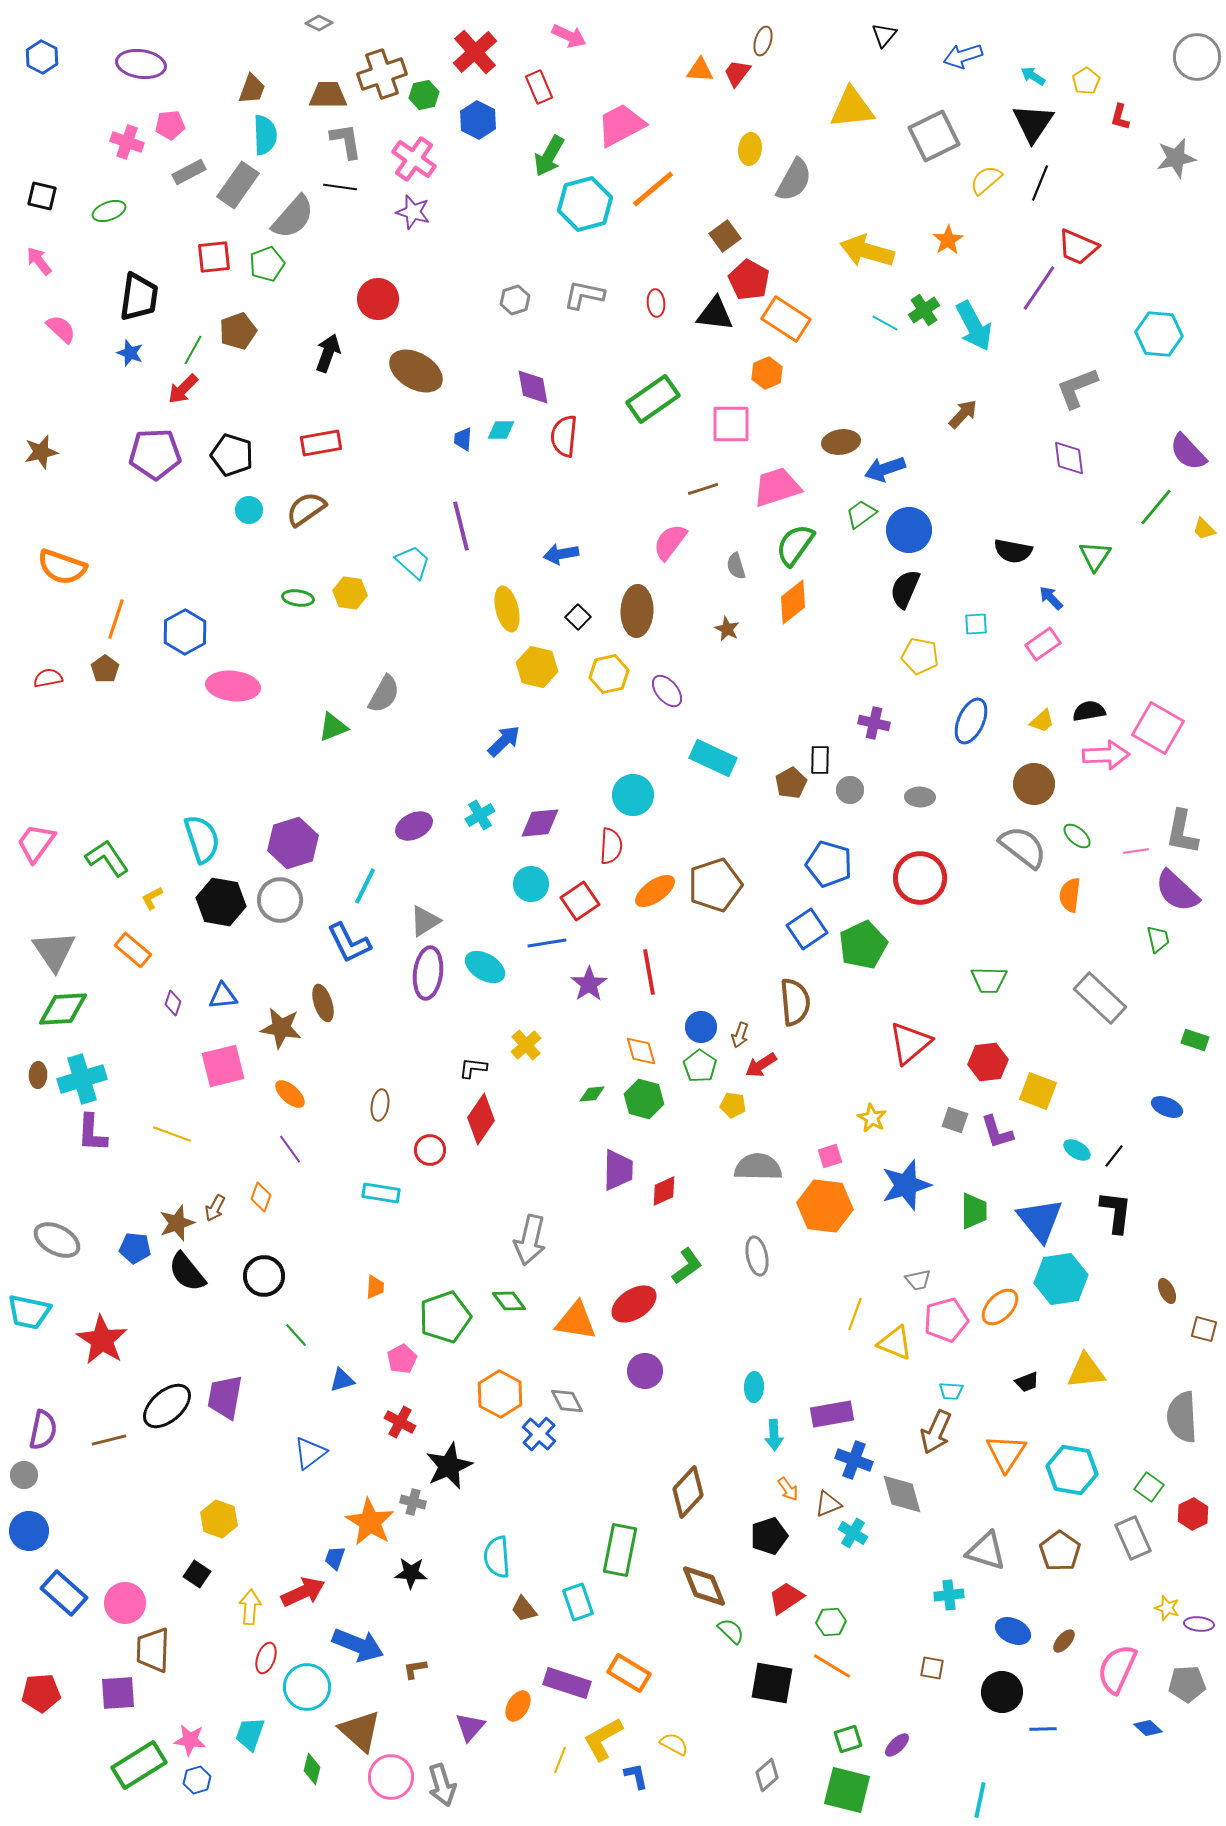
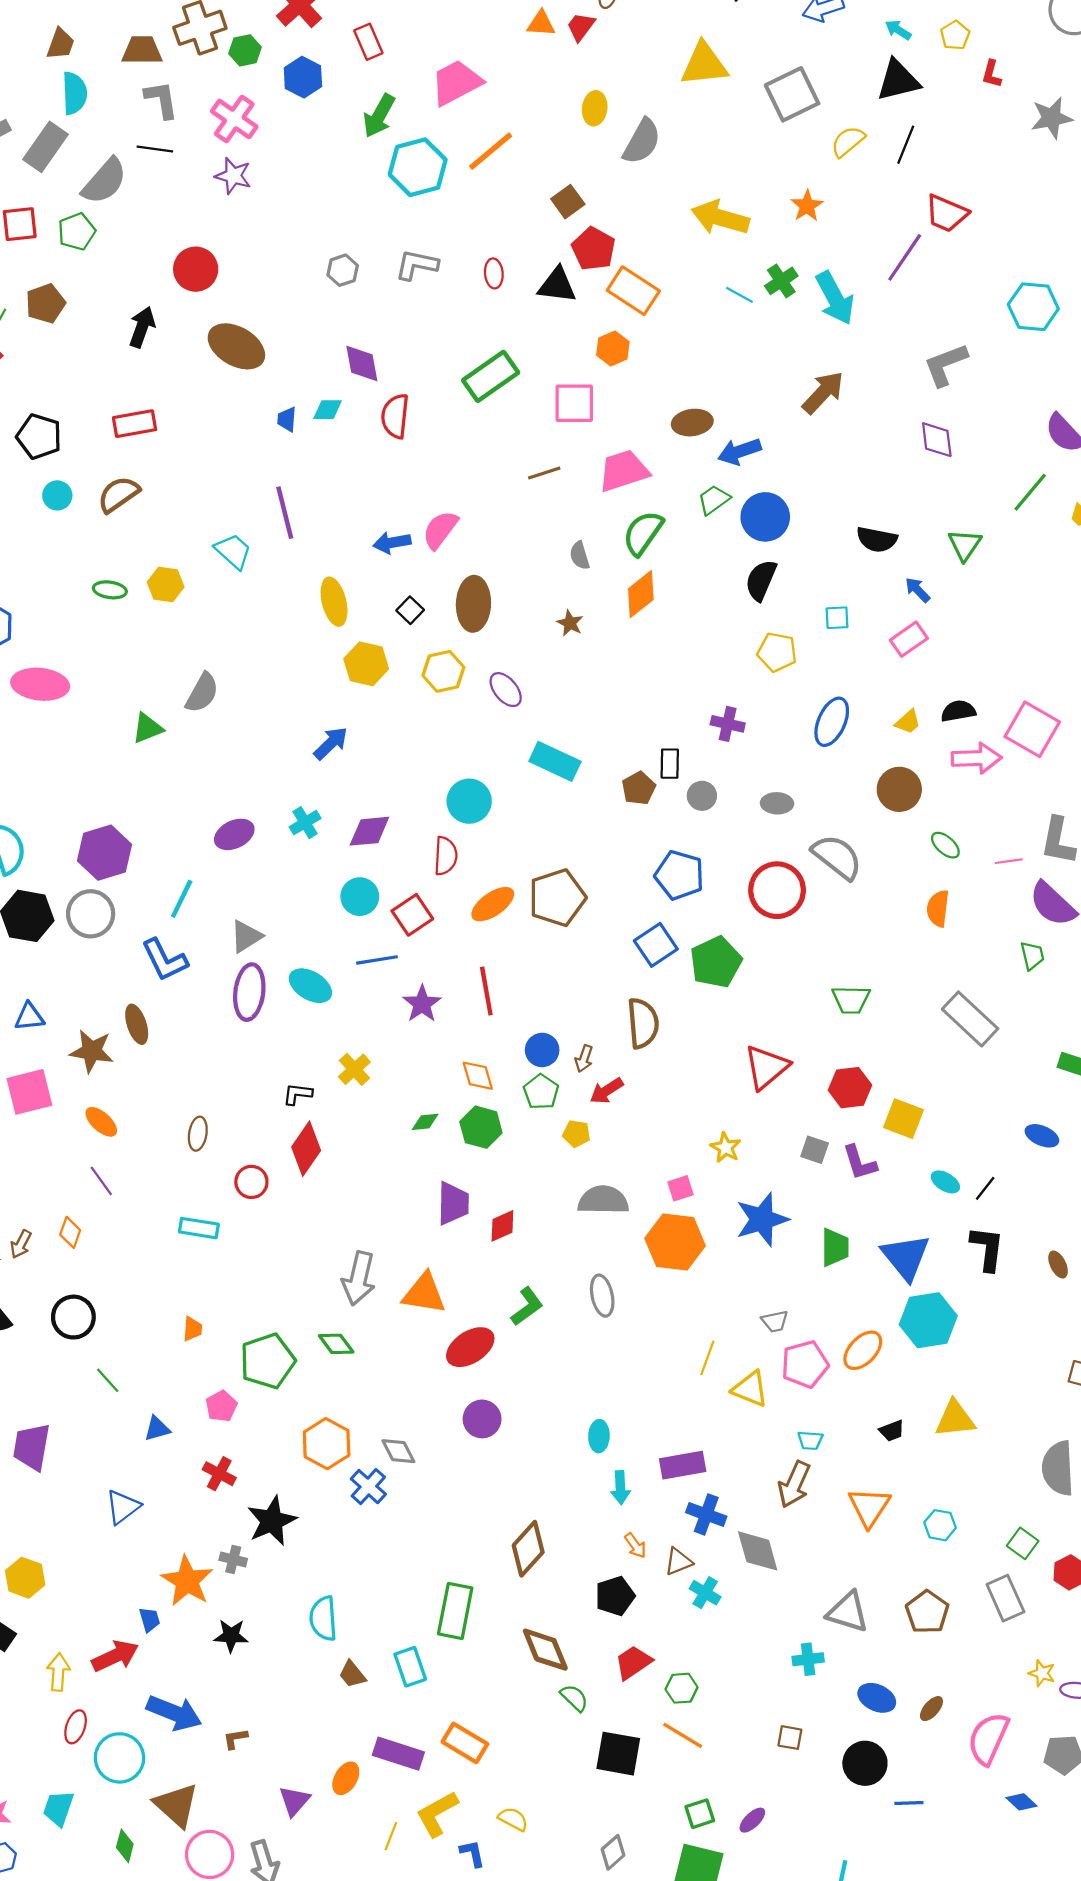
black triangle: (1033, 123) -> (898, 80), turned 42
brown arrow: (963, 414) -> (823, 392), size x1.4
pink semicircle: (670, 542) -> (440, 530), moved
gray semicircle: (1023, 847) -> (837, 857), moved
brown ellipse: (1167, 1291) -> (1058, 1265), moved
orange triangle: (576, 1321) -> (424, 1293), moved
cyan hexagon: (1072, 1470) -> (940, 1525), size x0.6
blue trapezoid: (335, 1558) -> (150, 1620), turned 145

